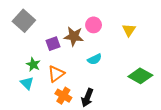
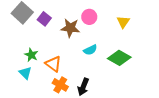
purple square: (53, 44) -> (44, 19), moved, turned -32
orange triangle: (56, 74) -> (53, 64), turned -48
green diamond: (140, 76) -> (119, 58), moved

